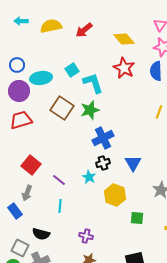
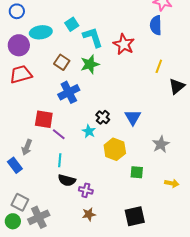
blue circle: (17, 65) -> (17, 11), moved
red star: (124, 68) -> (124, 44), moved
brown square: (62, 108) -> (62, 62), size x0.7
blue cross: (103, 138) -> (69, 92), moved
black cross: (103, 163) -> (103, 117), turned -32
red square: (31, 165) -> (44, 119), moved, turned -30
black semicircle: (41, 234) -> (67, 180), moved

